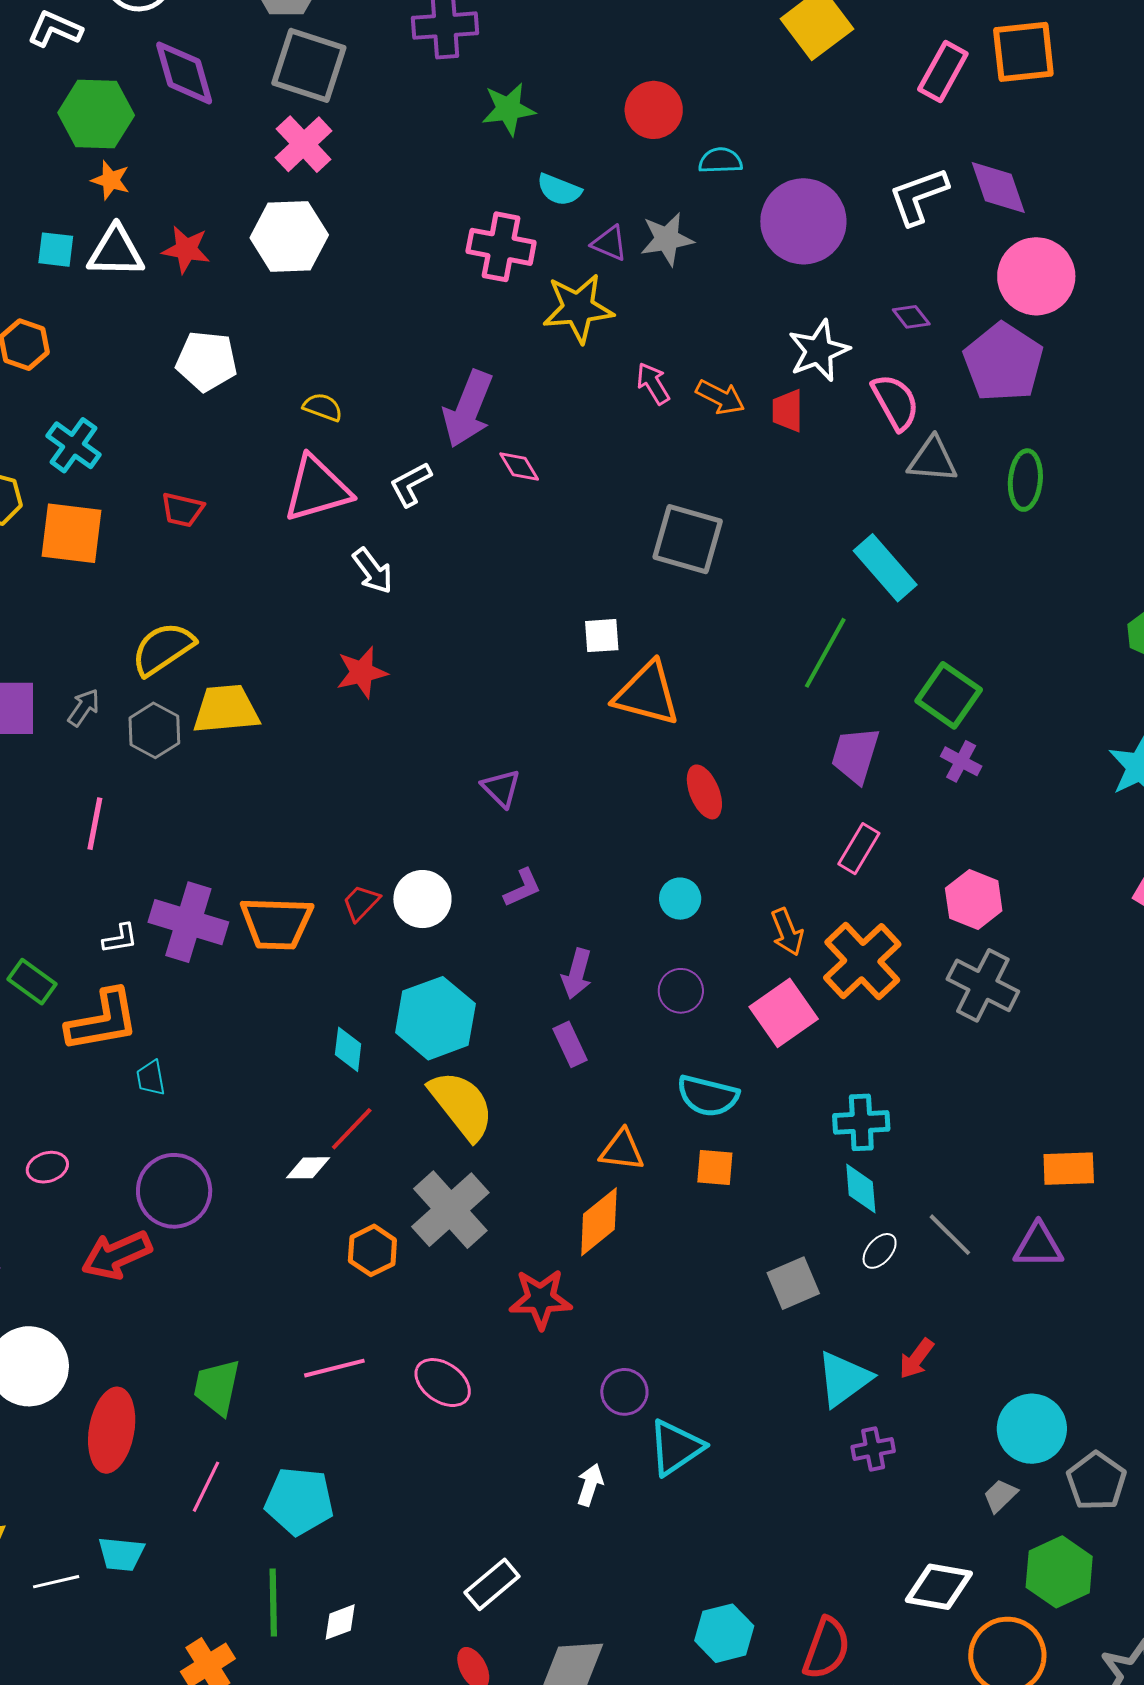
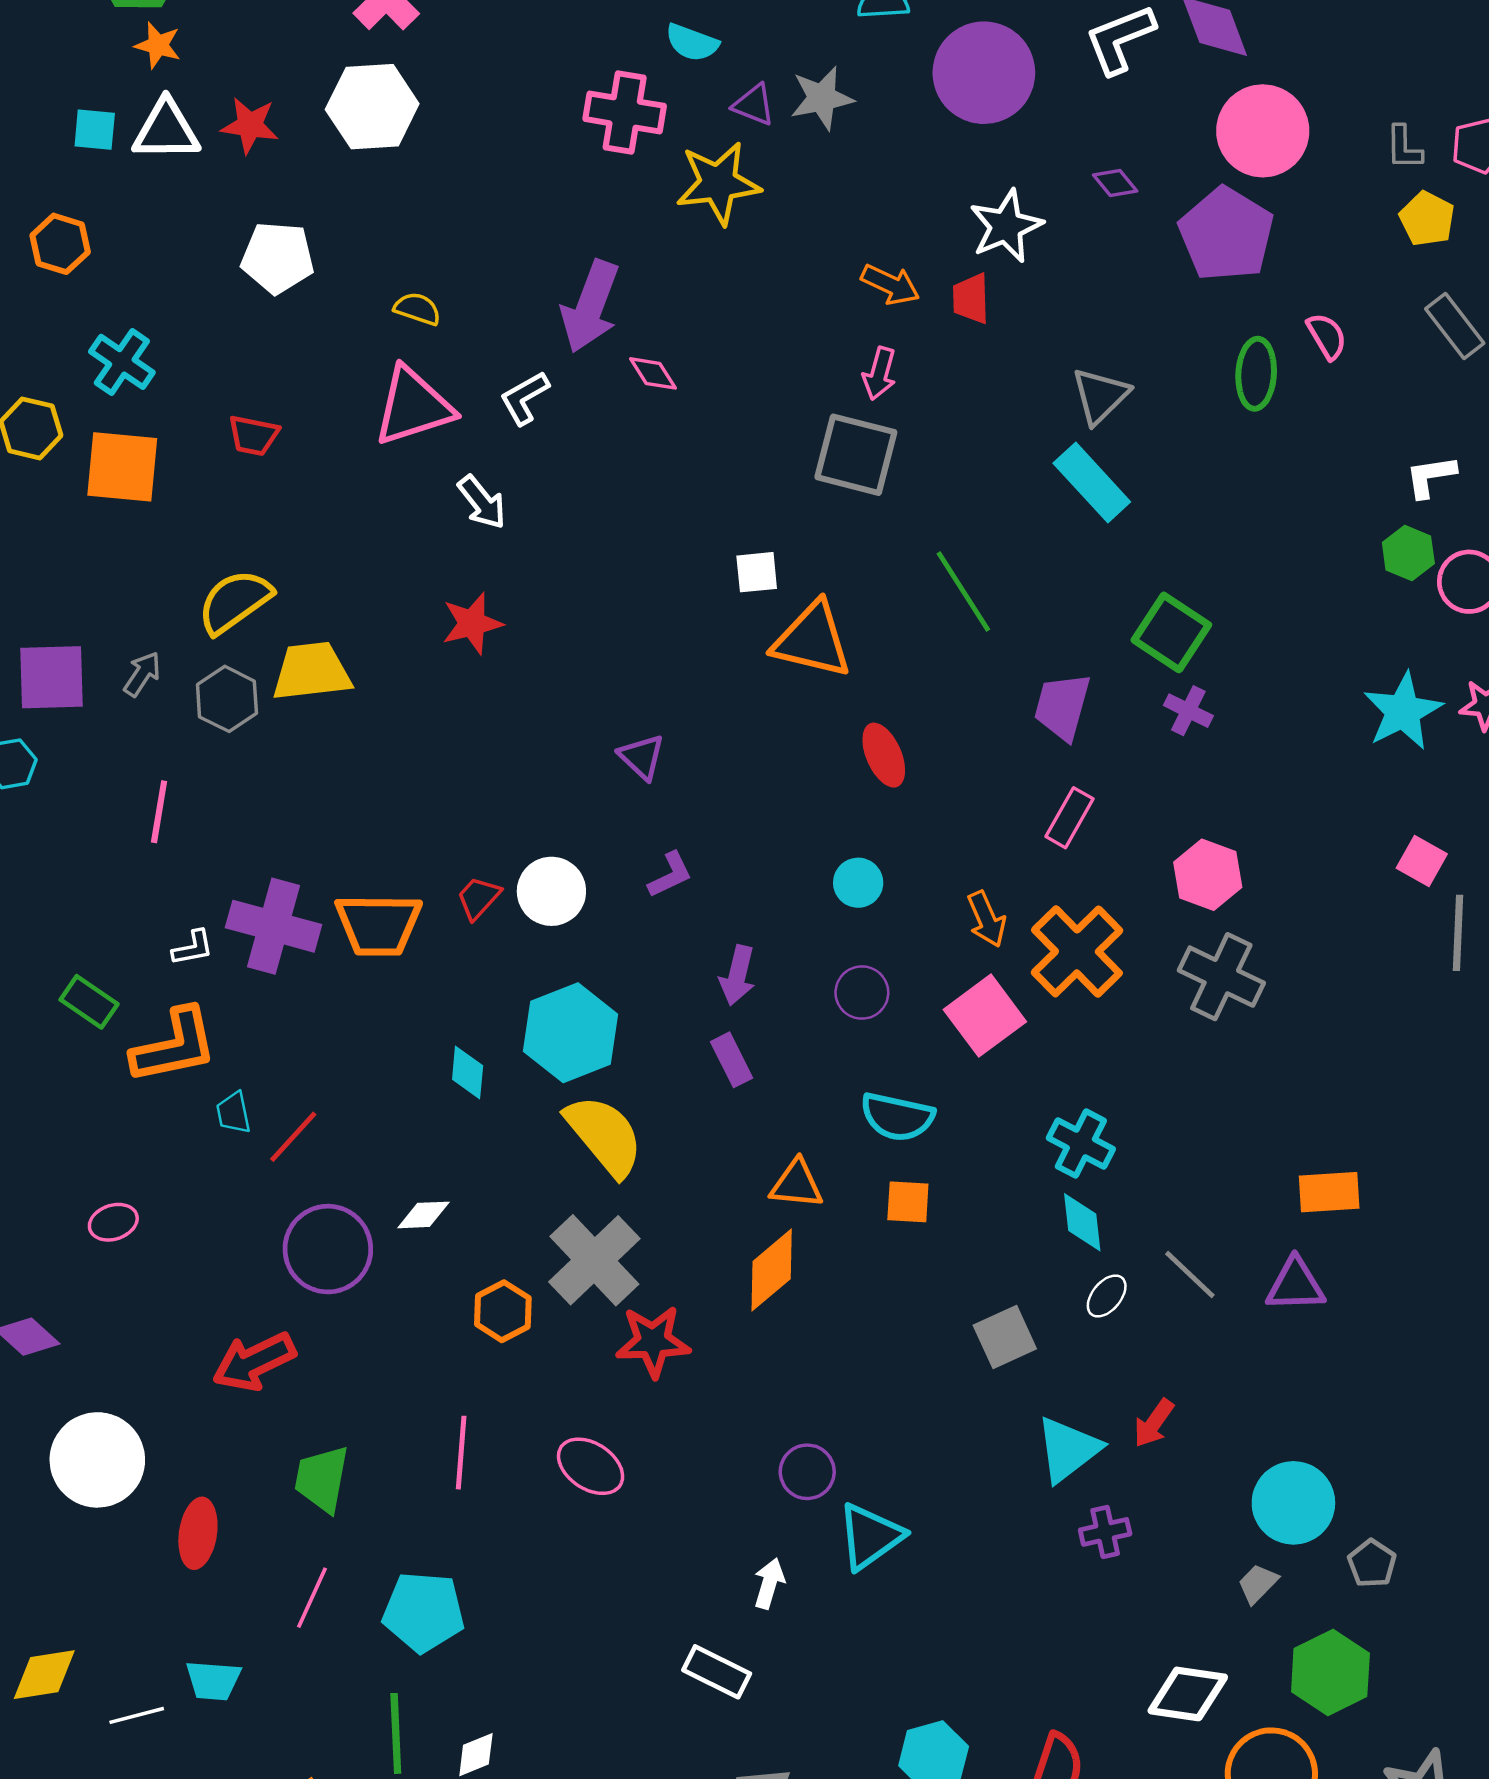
pink arrow: (653, 384) -> (879, 373), moved, turned -132
pink semicircle: (895, 402) -> (1327, 336), moved, size x0.7
gray triangle: (933, 460) -> (1100, 396), moved, turned -48
green line: (825, 653) -> (963, 592), moved, turned -60
cyan cross: (861, 1122) -> (1081, 1144), turned 32
red line: (352, 1129) -> (293, 1137), moved
purple circle: (174, 1191) -> (328, 1249), moved
red arrow: (117, 1255) -> (254, 1362), moved
red star: (541, 1299) -> (653, 1341), moved
pink line: (334, 1368) -> (461, 1453), turned -70
red ellipse: (112, 1430) -> (198, 1533), size x0.7
gray pentagon: (1096, 1481) -> (1372, 1563), size x0.7
white rectangle: (492, 1584) -> (717, 1672), moved, turned 68

